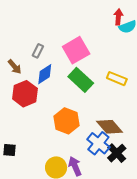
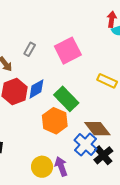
blue diamond: (45, 74) -> (36, 89), moved
green rectangle: (81, 80) -> (66, 99), moved

